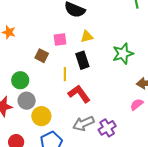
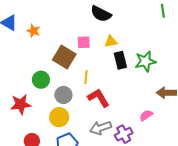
brown square: (42, 56) -> (64, 57), size x1.6
black rectangle: (82, 60) -> (120, 60), moved
gray circle: (27, 101) -> (63, 95), moved
pink semicircle: (137, 104) -> (146, 115), moved

